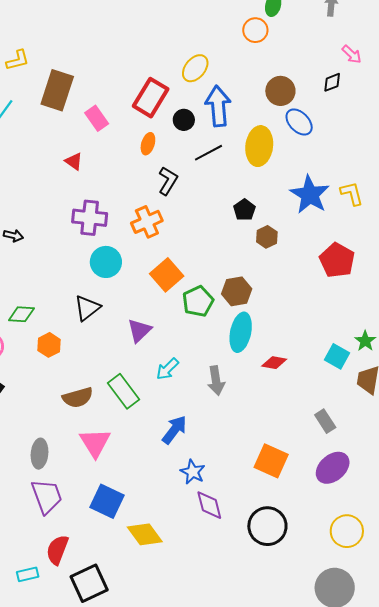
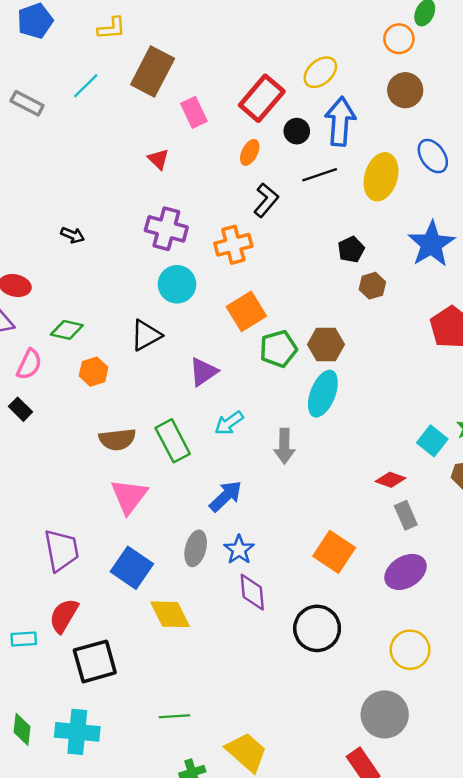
brown circle: (280, 91) -> (405, 90), moved
red diamond: (274, 363) -> (390, 480), moved
gray ellipse: (40, 454) -> (196, 548), moved

